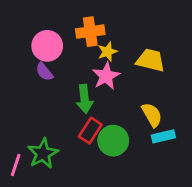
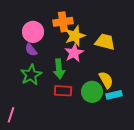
yellow star: (107, 52) -> (75, 36), size x1.5
red rectangle: (90, 131) -> (63, 91), turned 60
green circle: (113, 141) -> (92, 92), moved
green star: (43, 154) -> (31, 75), moved

